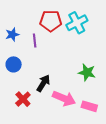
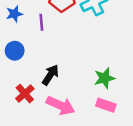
green star: (87, 72) -> (104, 78), moved, turned -30
pink arrow: (64, 98) -> (61, 106), moved

